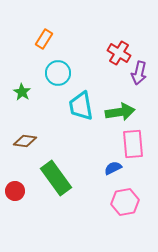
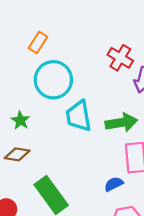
cyan circle: (58, 73) -> (53, 80), size x1.4
green star: (22, 92) -> (20, 120), moved

